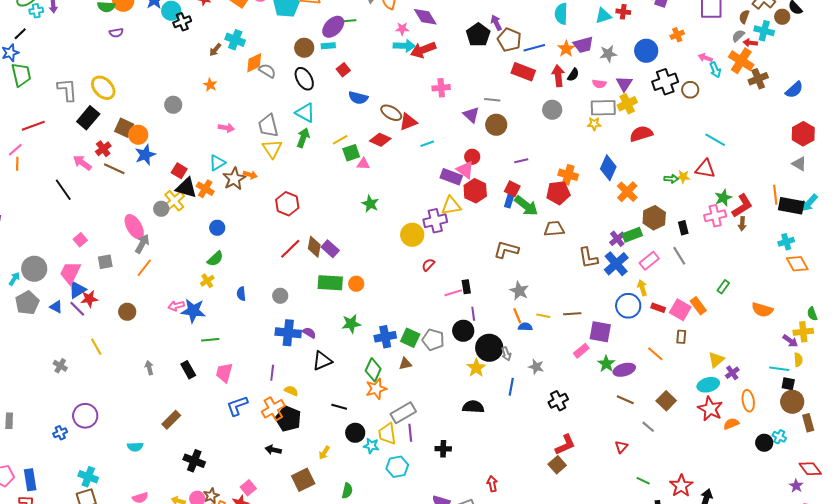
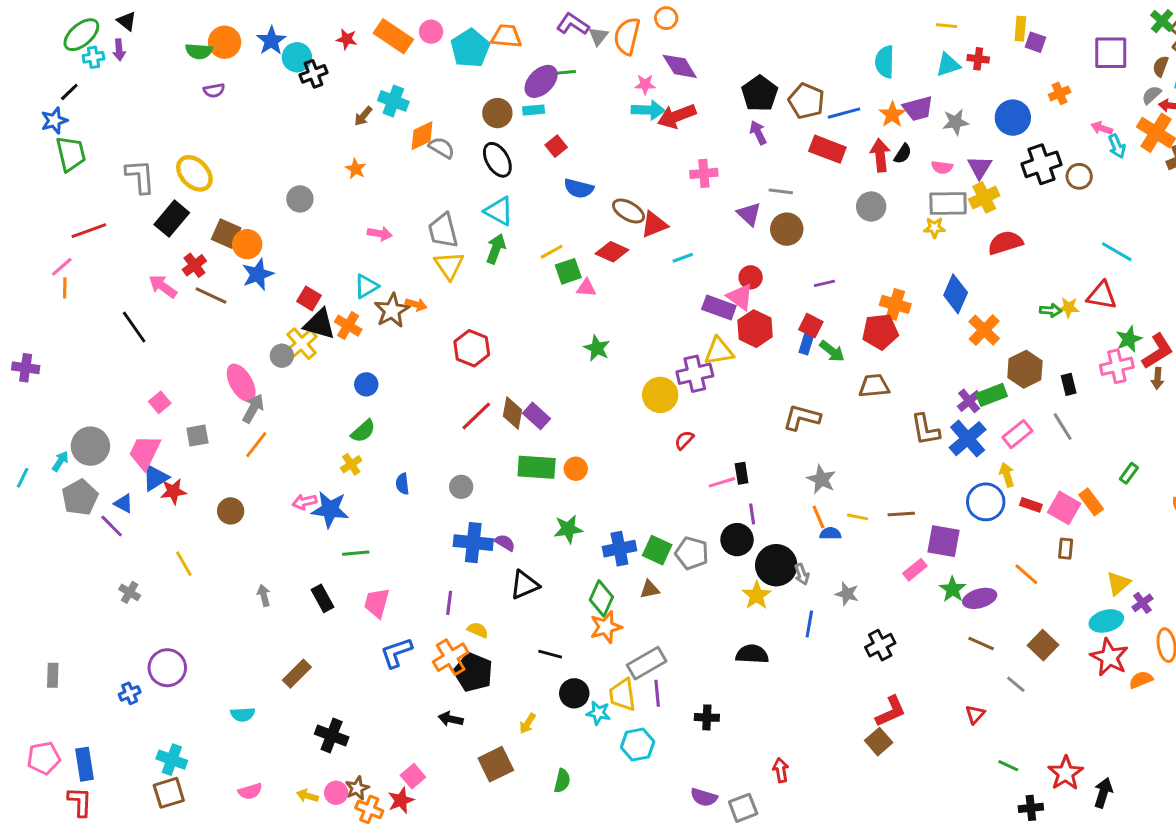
purple arrow: (496, 23) -> (758, 133), moved
green arrow: (526, 206) -> (832, 351), size x0.7
purple line: (77, 309) -> (112, 526), moved

